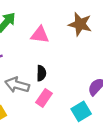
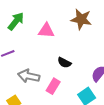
black semicircle: (41, 73) -> (64, 63), moved, turned 120

